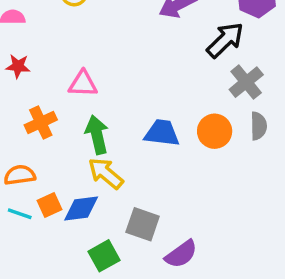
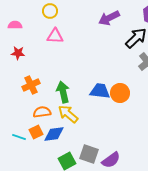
pink triangle: (83, 84) -> (55, 36), moved
orange circle: (215, 131) -> (120, 93), moved
orange semicircle: (20, 175) -> (42, 112), moved
gray square: (143, 224) -> (89, 154), moved

